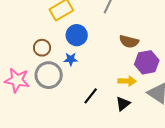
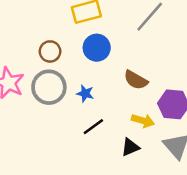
brown semicircle: (129, 41) -> (136, 80), moved
blue star: (71, 59) -> (85, 93), moved

